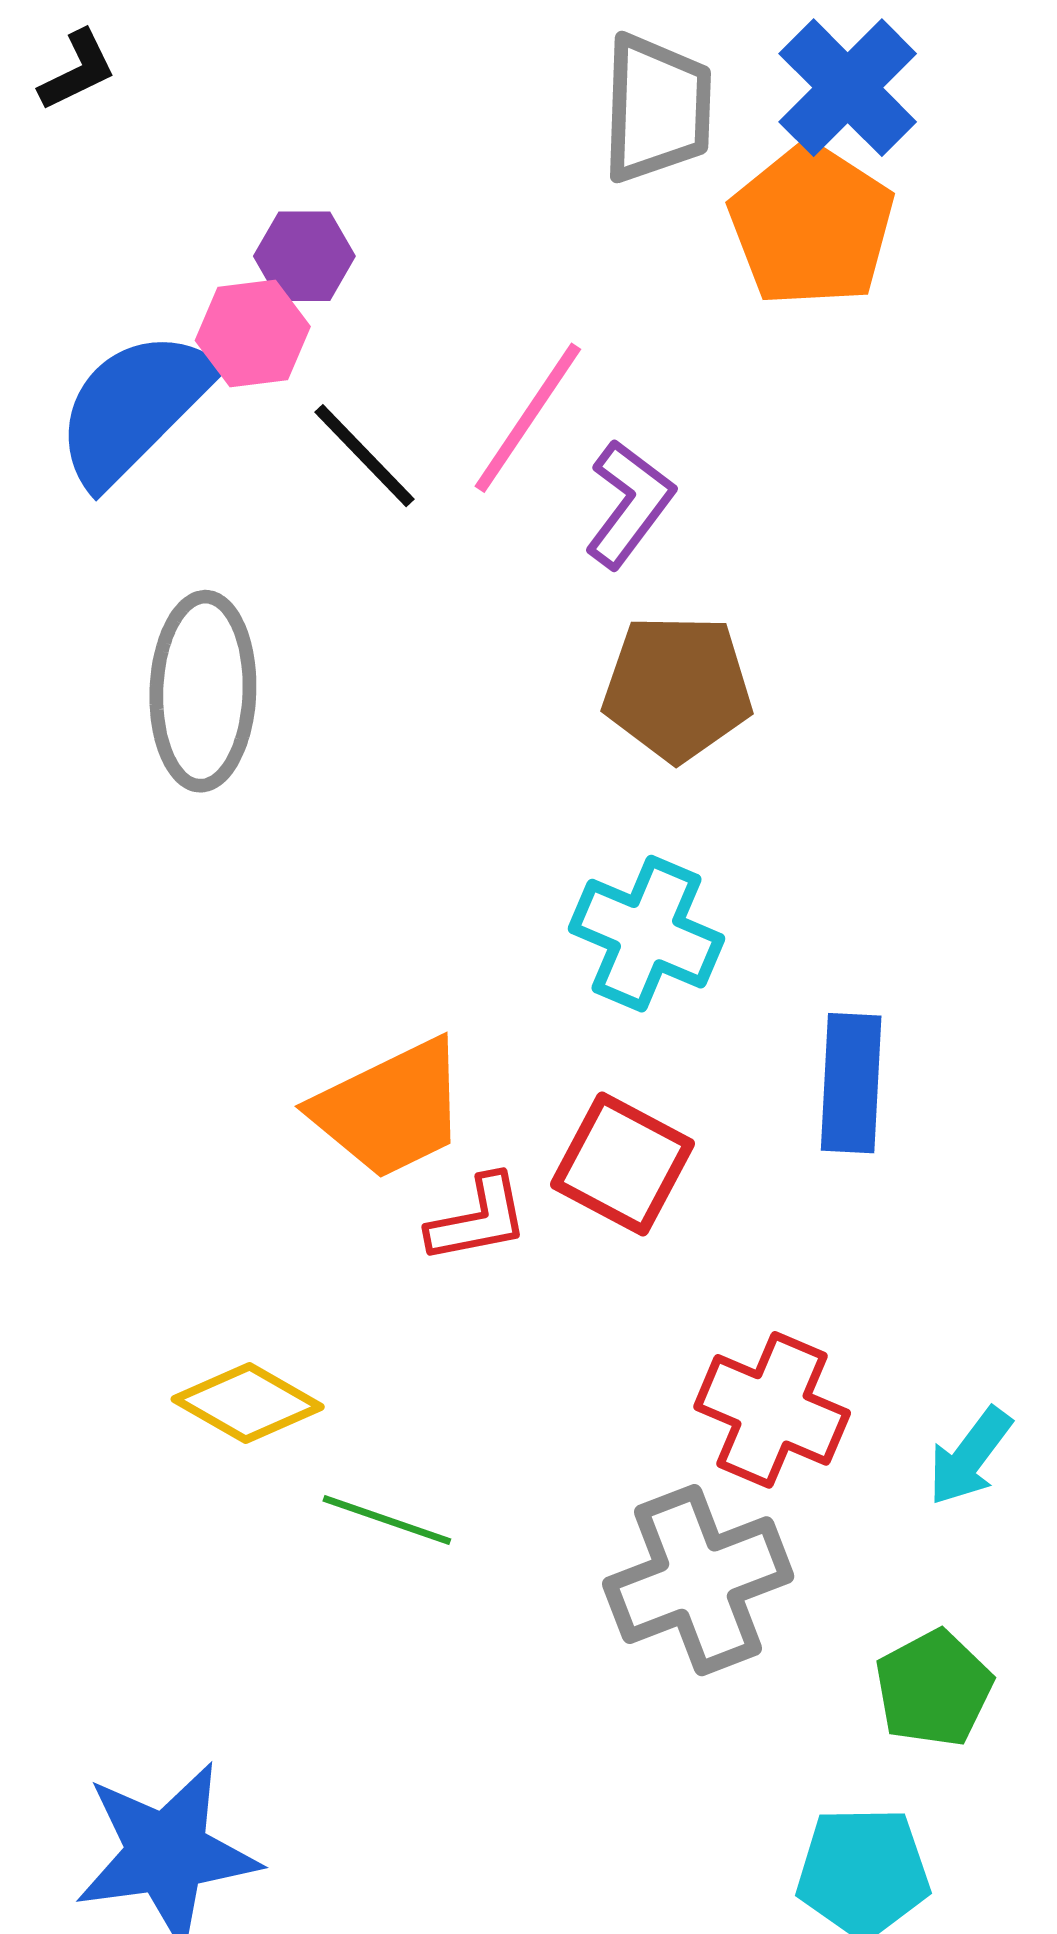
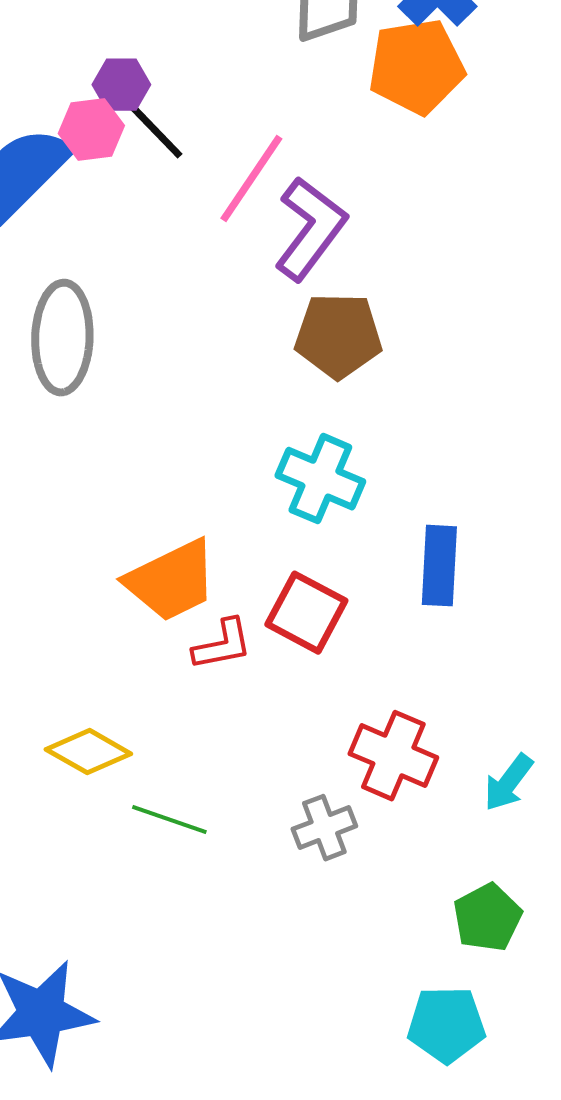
orange pentagon: (812, 225) -> (416, 67), turned 30
black line: (365, 456) -> (153, 129), moved
purple L-shape: (629, 504) -> (310, 229), size x1.4
gray cross: (698, 1580) -> (324, 828), moved, size x0.6

